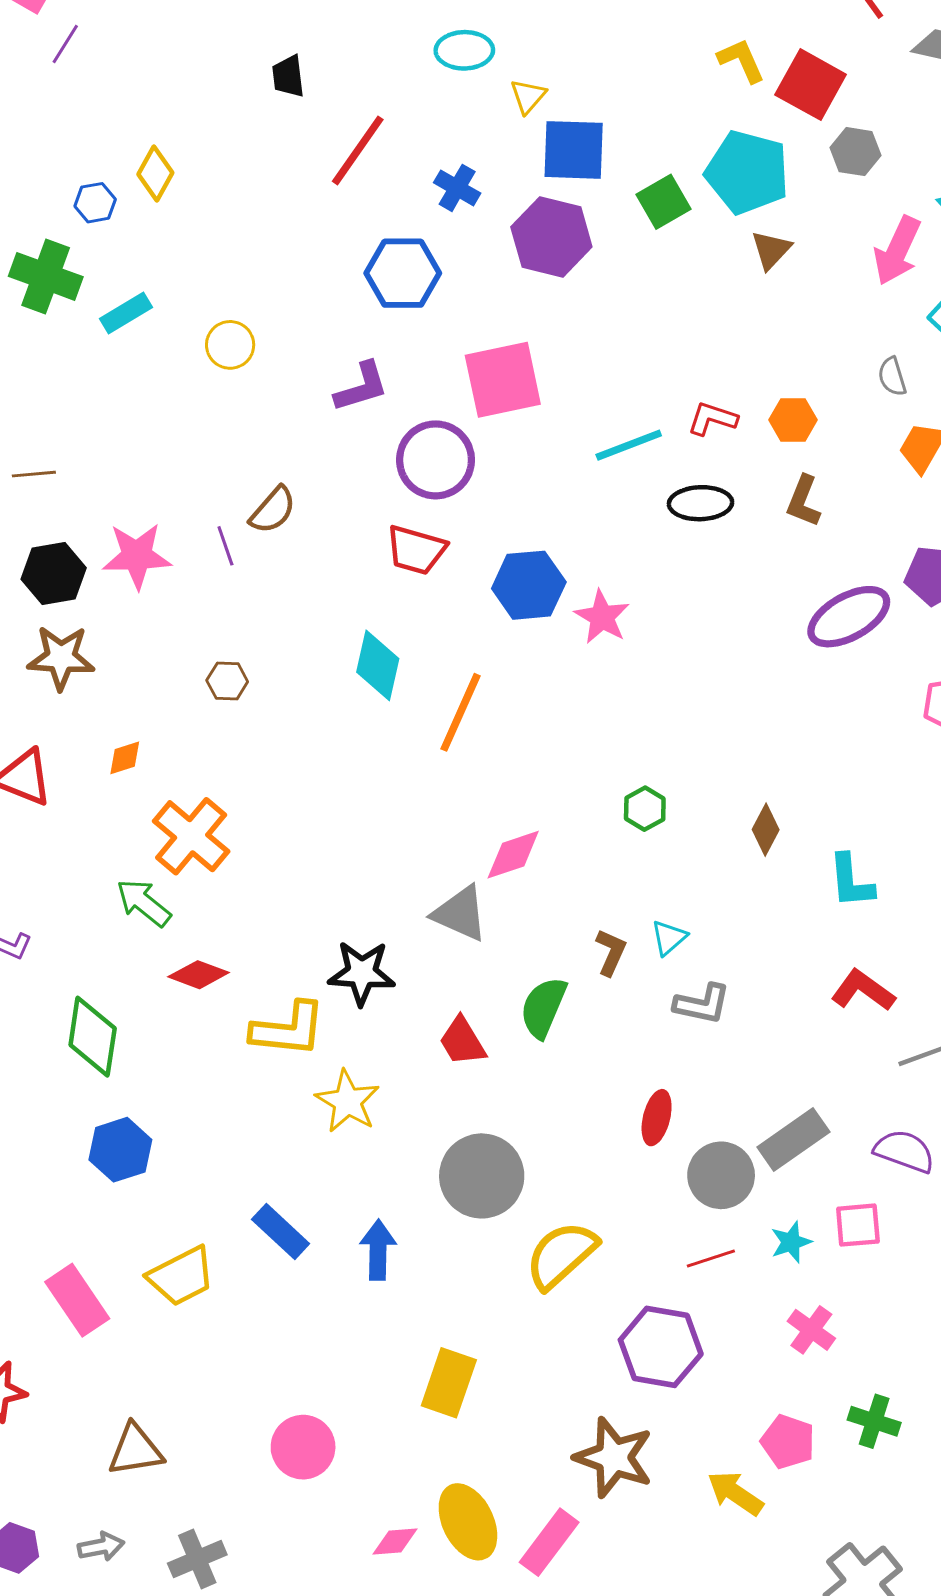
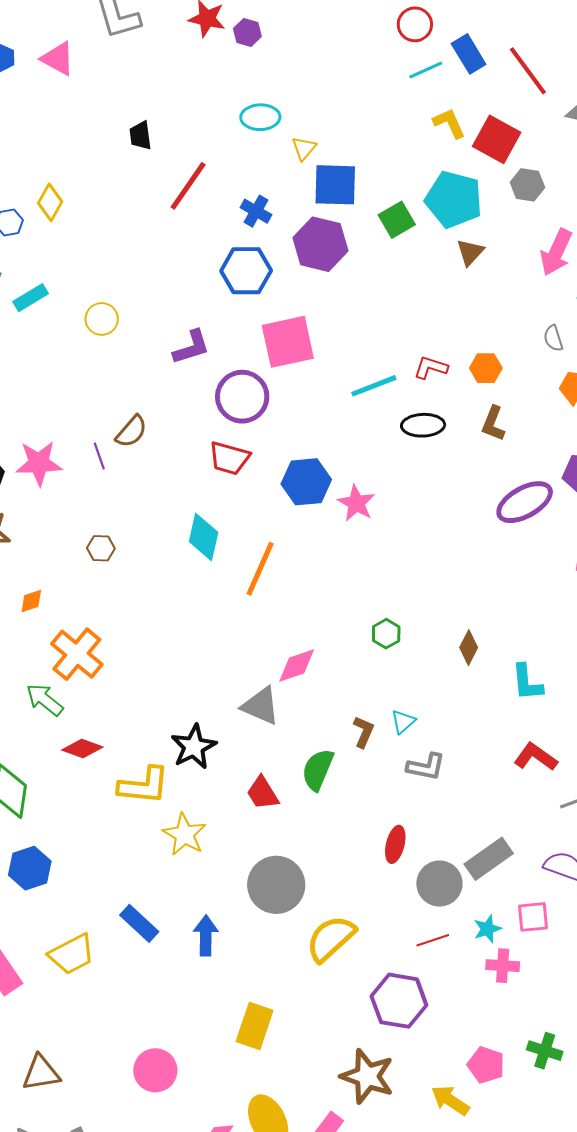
blue hexagon: (403, 273) -> (246, 271), moved
black star: (362, 973) -> (194, 747), turned -30
pink cross: (811, 1330) -> (503, 966), moved, turned -32

